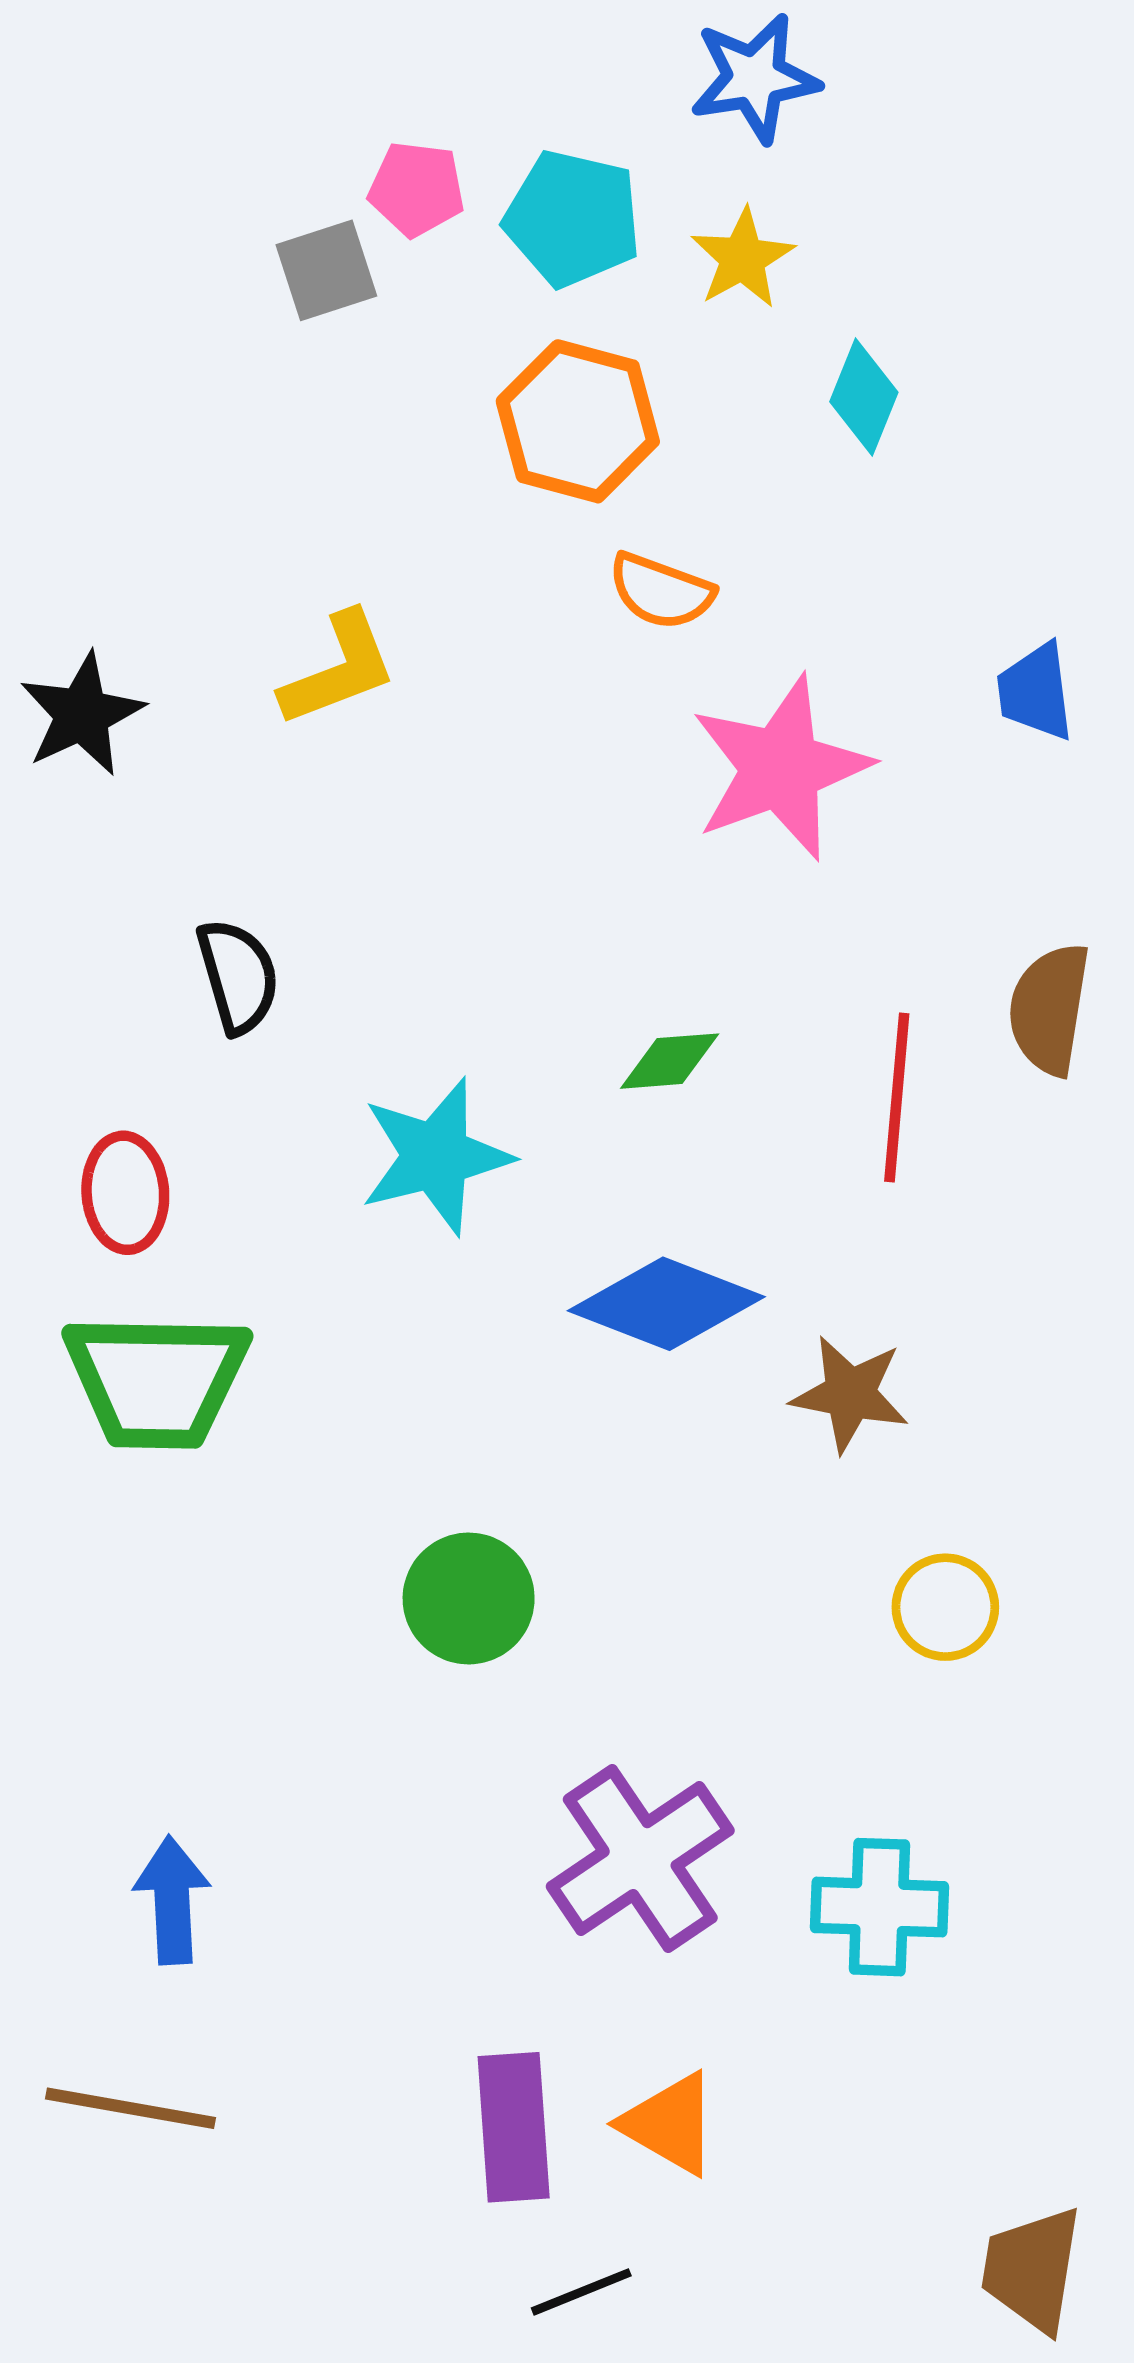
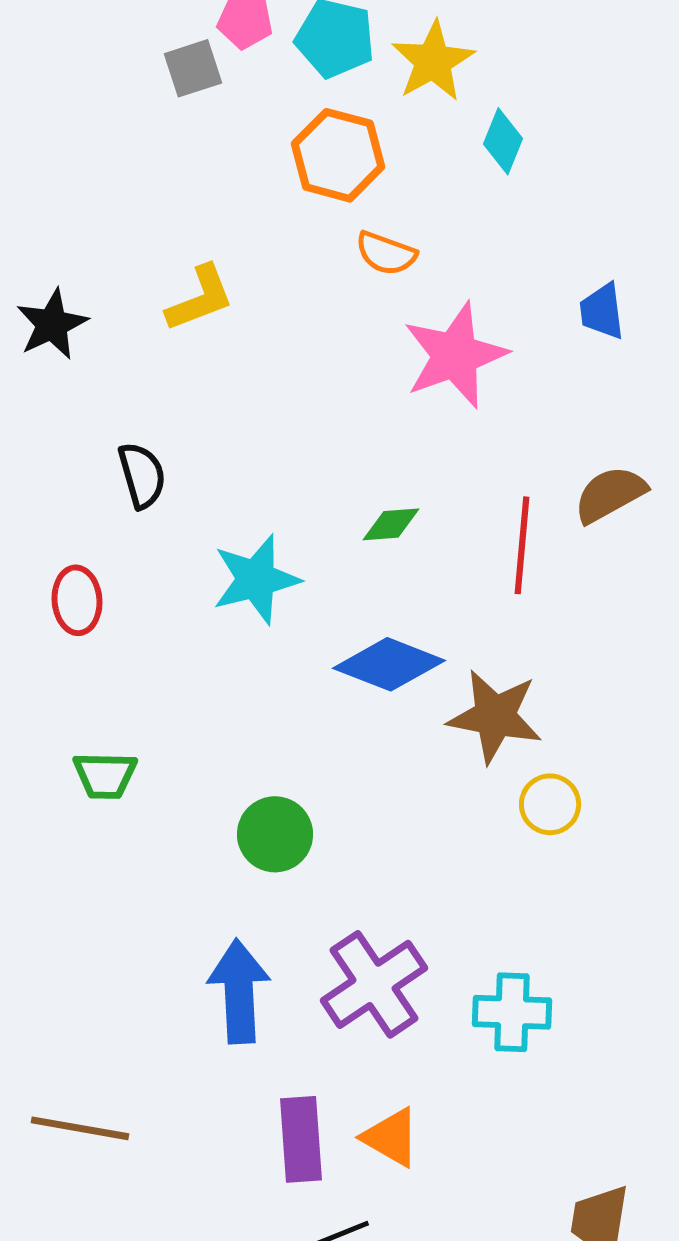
yellow star: (743, 258) -> (433, 61), size x1.4
brown semicircle: (1049, 1009) -> (610, 494), turned 52
green trapezoid: (157, 1380) -> (105, 775), moved, size x0.6
brown star: (850, 1394) -> (495, 716), size x1.4
yellow circle: (945, 1607) -> (550, 804), moved
blue arrow: (172, 1900) -> (239, 991), moved, size x1.4

